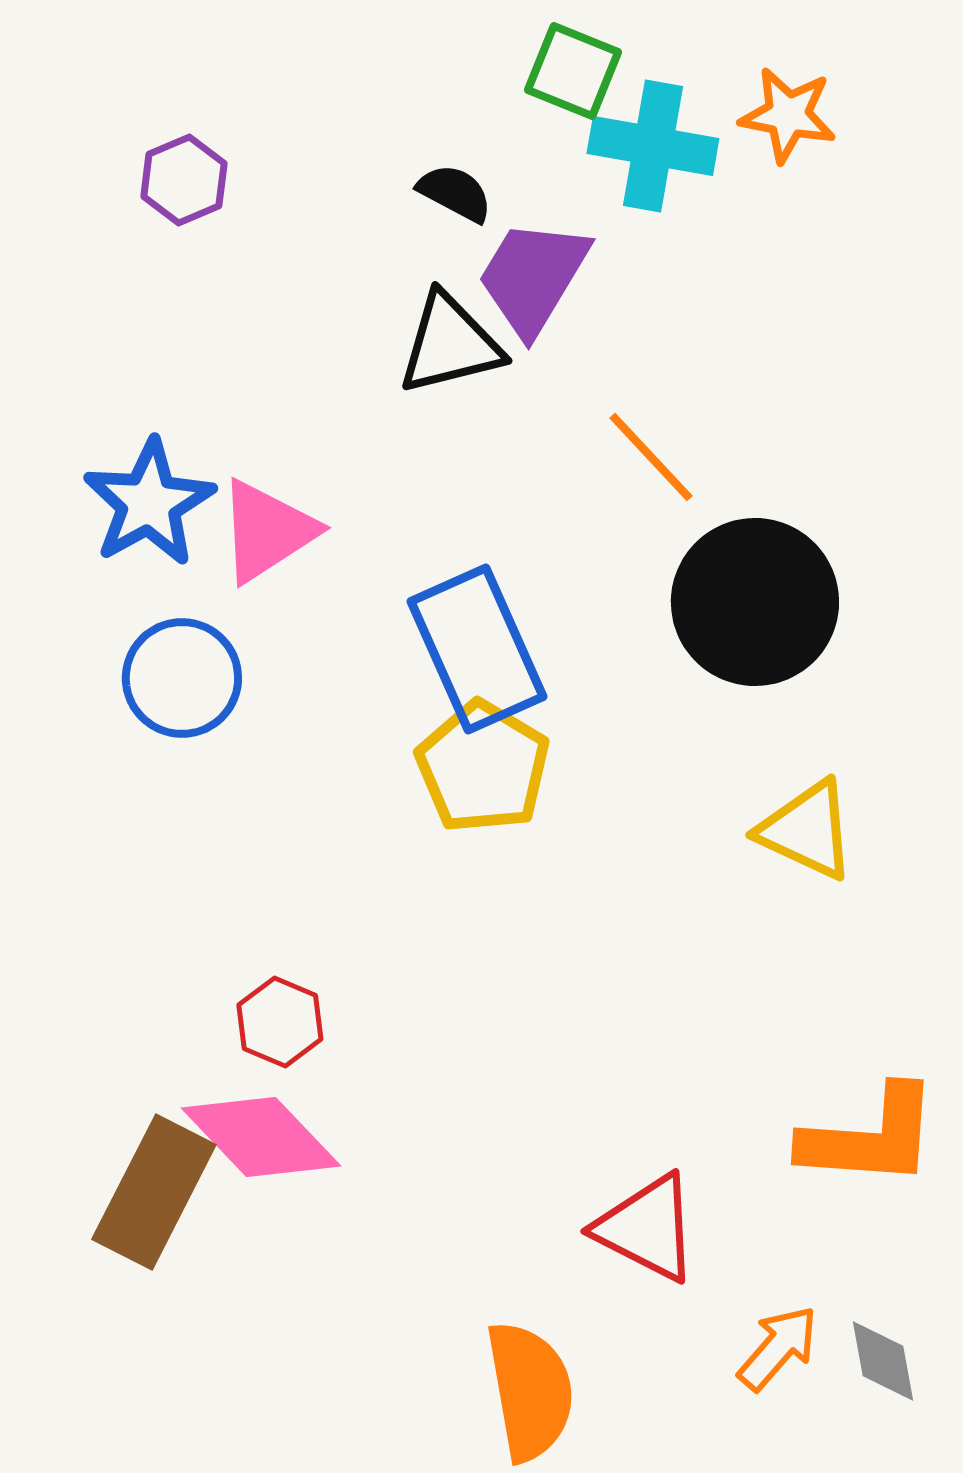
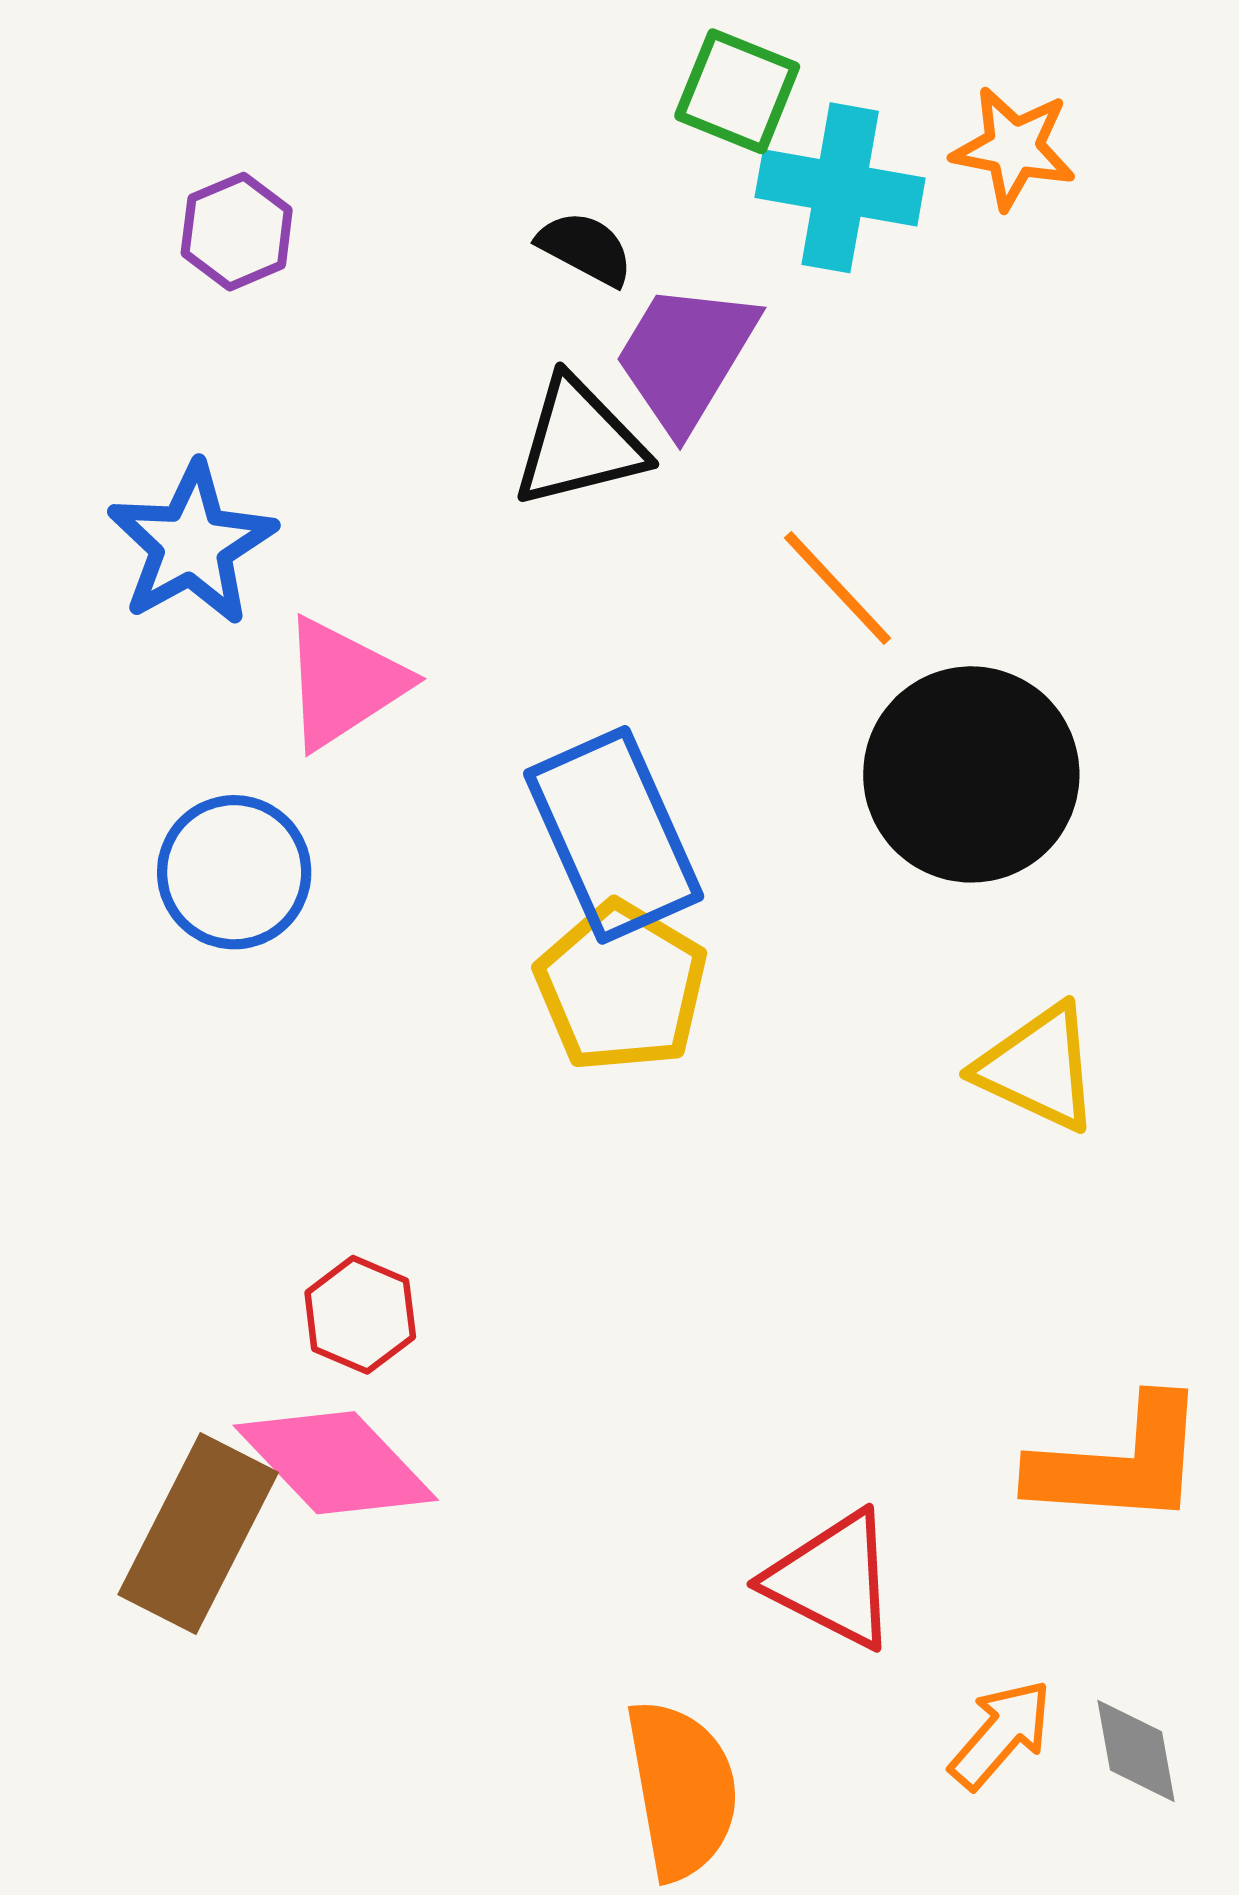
blue star: (149, 503) -> (192, 544), moved

